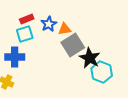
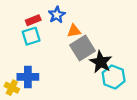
blue star: (49, 24) -> (57, 15), moved
blue cross: (15, 57) -> (28, 77), moved

